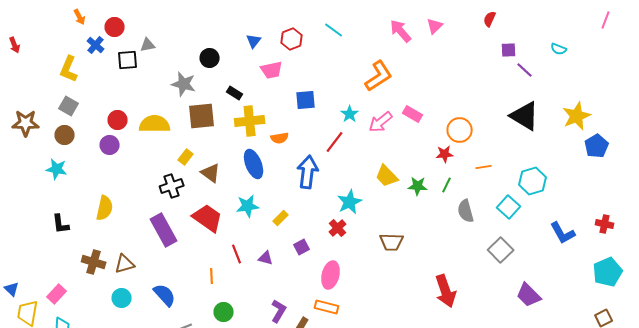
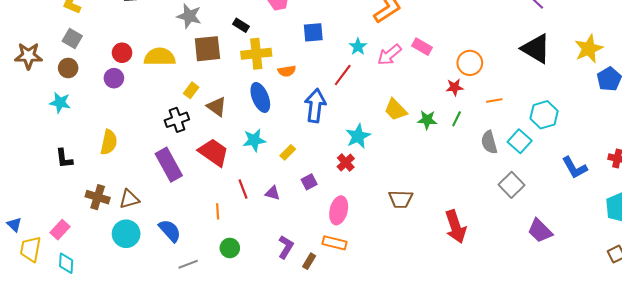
gray semicircle: (466, 211) -> (489, 142), moved
brown trapezoid: (392, 242) -> (401, 199), moved
cyan circle: (122, 298) -> (126, 234), size x1.4

